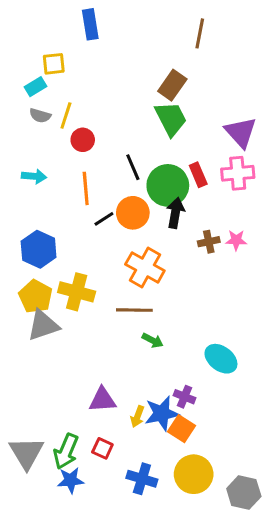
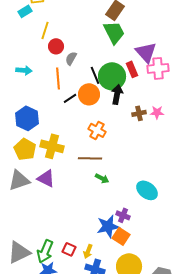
gray semicircle: (40, 116) -> (71, 58), moved, turned 104
purple triangle: (241, 132) -> (146, 52), moved
black line: (133, 167) -> (95, 75), moved
orange cross: (145, 268) -> (97, 130), size x0.7
gray triangle: (43, 325) -> (19, 180), moved
purple triangle: (102, 400) -> (46, 178), moved, turned 30
yellow arrow: (137, 416) -> (88, 251), moved
gray triangle: (26, 453) -> (19, 252), turned 35

